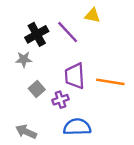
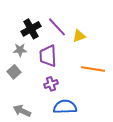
yellow triangle: (93, 15) -> (79, 36), moved, turned -32
purple trapezoid: (75, 76) -> (48, 56), moved
gray square: (37, 89) -> (14, 72), moved

